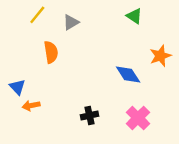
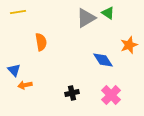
yellow line: (37, 15) -> (18, 12), moved, turned 42
gray triangle: (71, 22) -> (86, 18), moved, size x1.5

